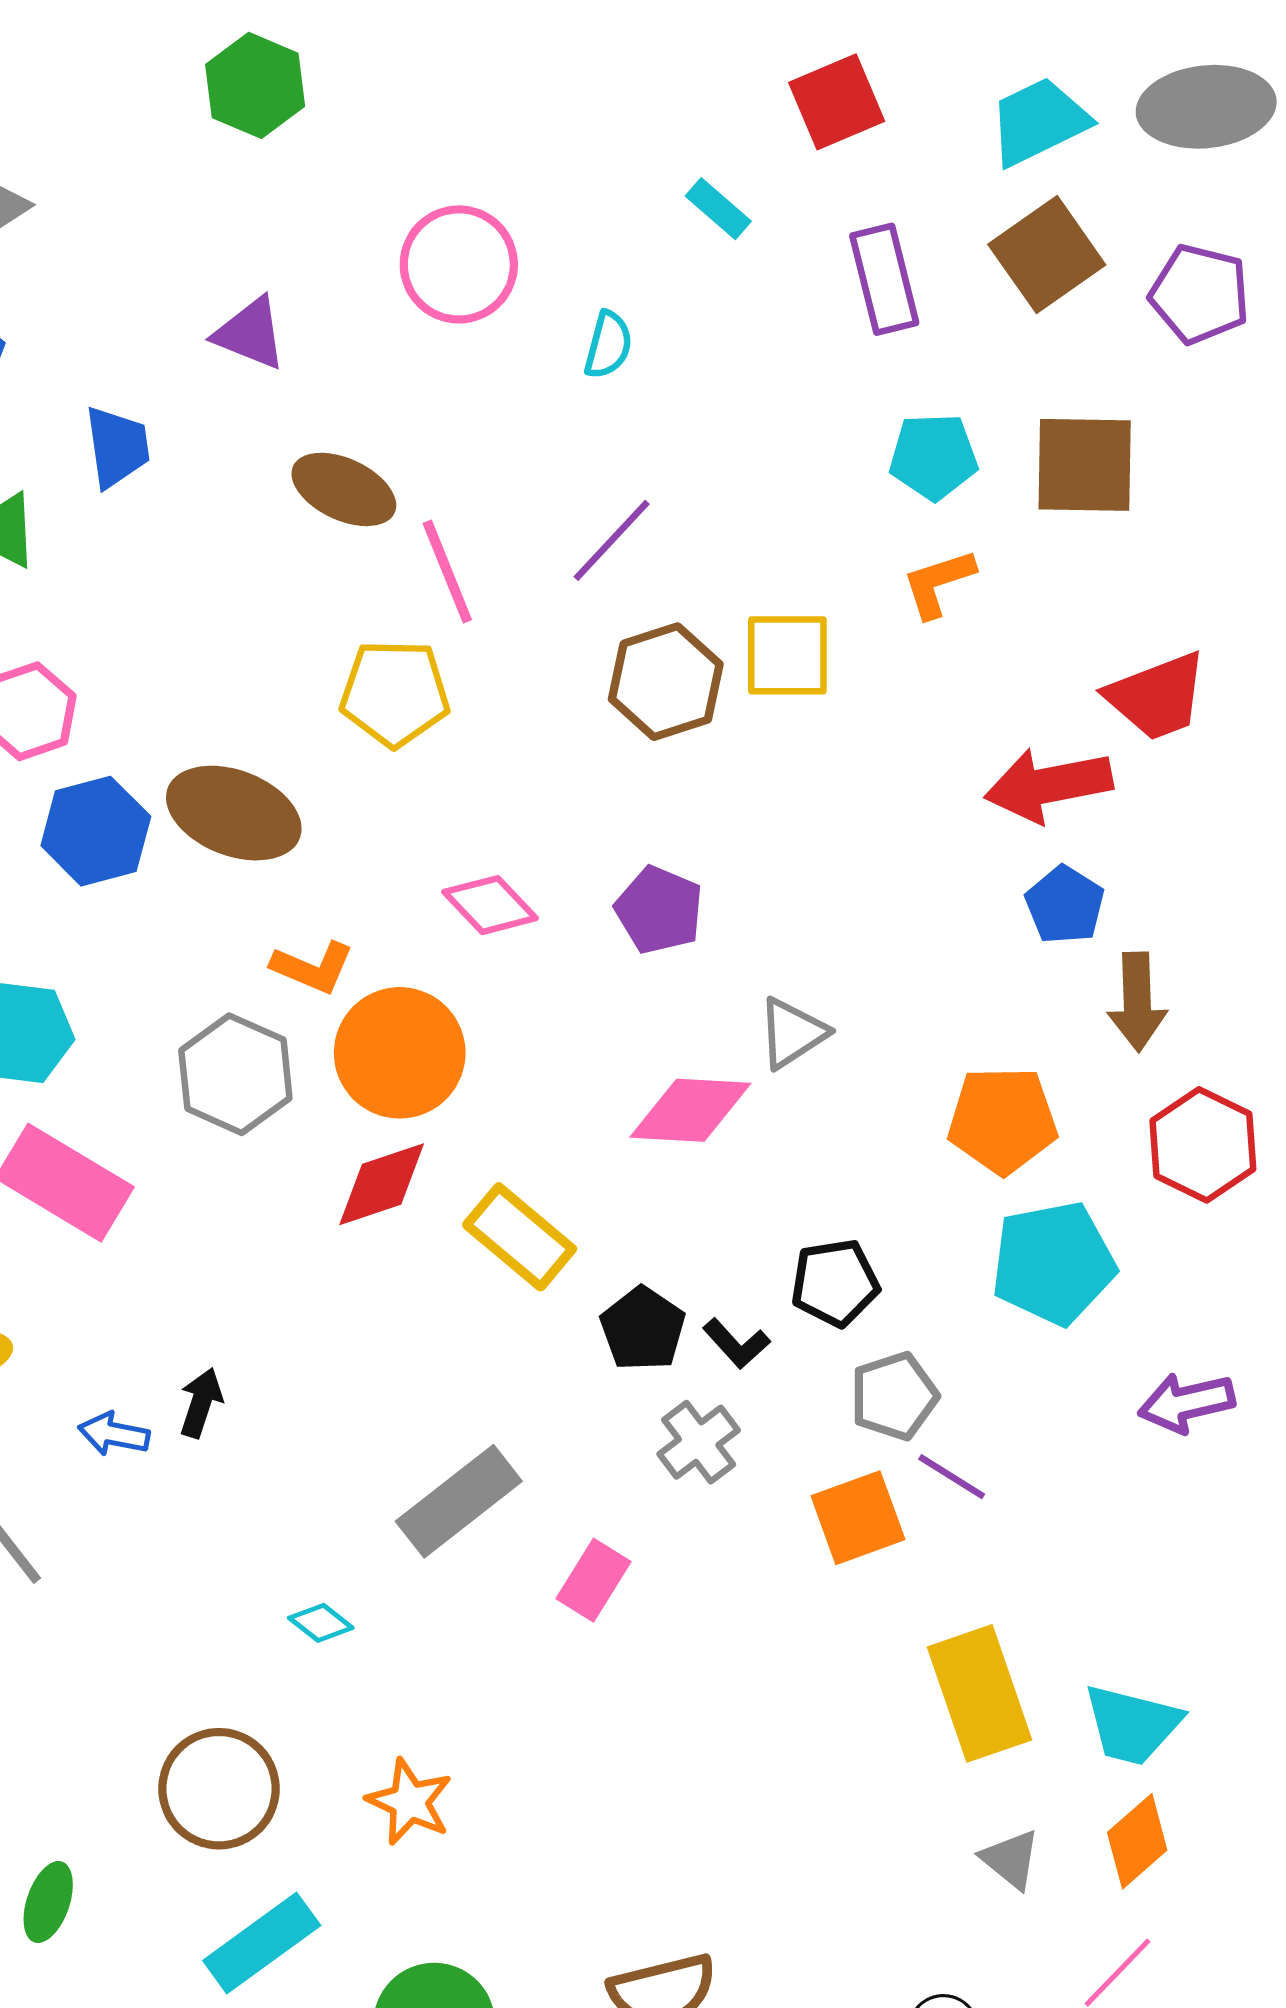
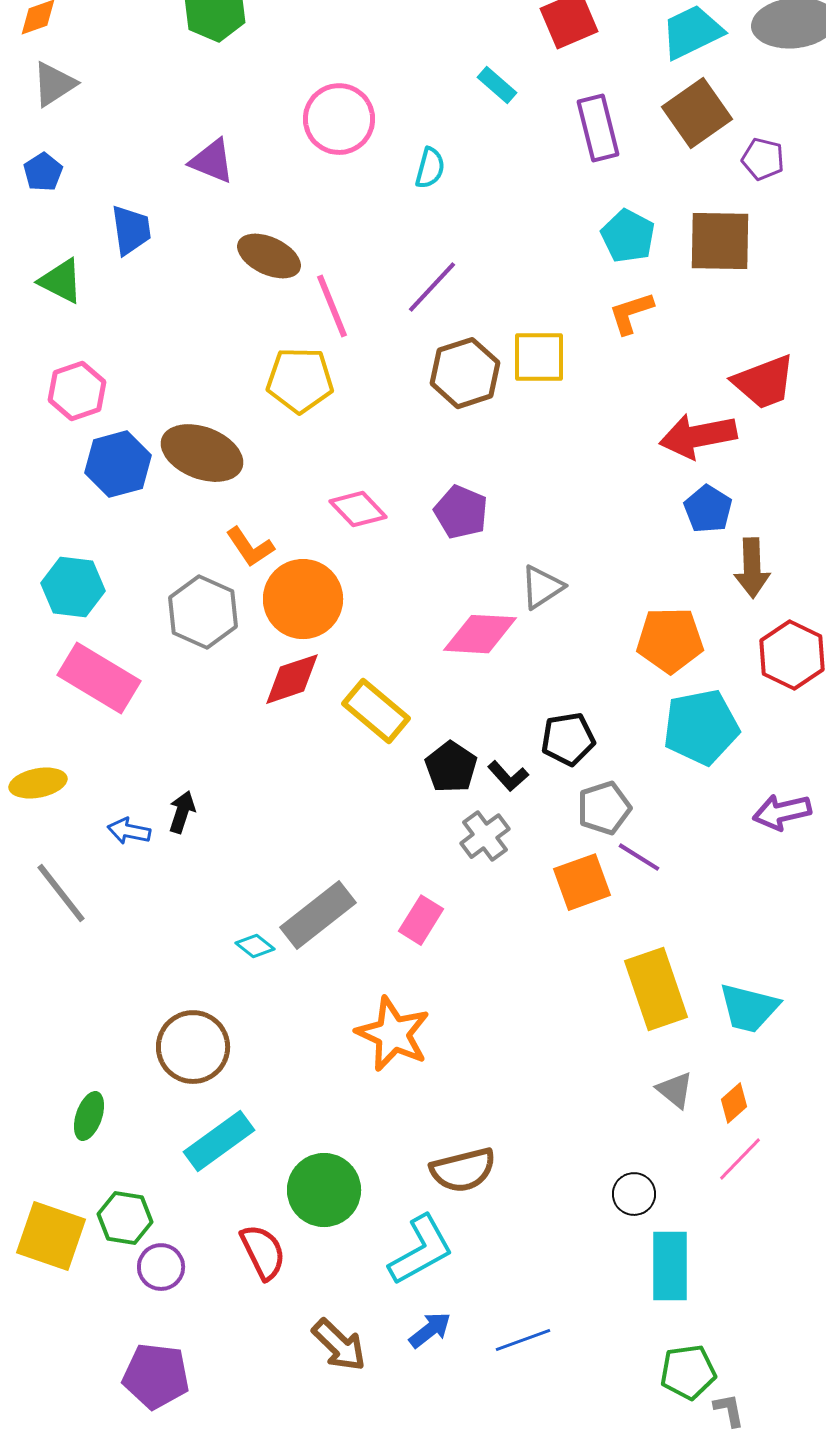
purple pentagon: (1200, 294) -> (763, 159), moved, size x0.7
cyan pentagon: (933, 457) -> (628, 236), turned 30
orange L-shape: (313, 967) -> (250, 547), turned 33
gray rectangle: (459, 1501) -> (318, 915), moved
orange star: (410, 1802) -> (393, 1034), moved, size x1.4
orange diamond: (1137, 1841) -> (734, 1103), moved, size x0.7

